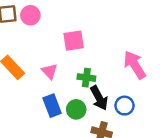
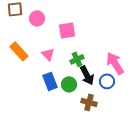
pink circle: (30, 15) -> (37, 18), moved
pink arrow: (135, 65) -> (115, 63), moved
green cross: (86, 78) -> (77, 59), turned -32

